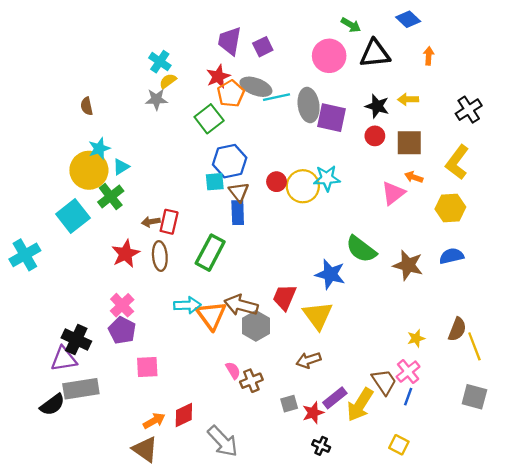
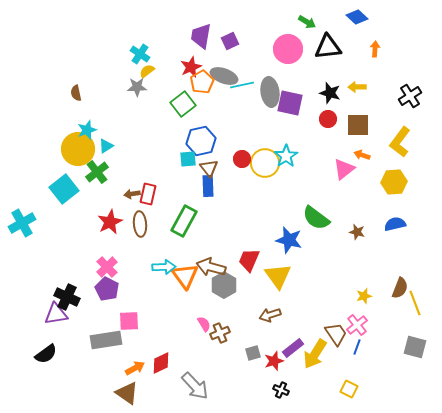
cyan star: (327, 178) -> (286, 156), turned -30
brown star: (408, 265) -> (357, 232), size x0.6
gray rectangle: (81, 389) -> (106, 340), moved

